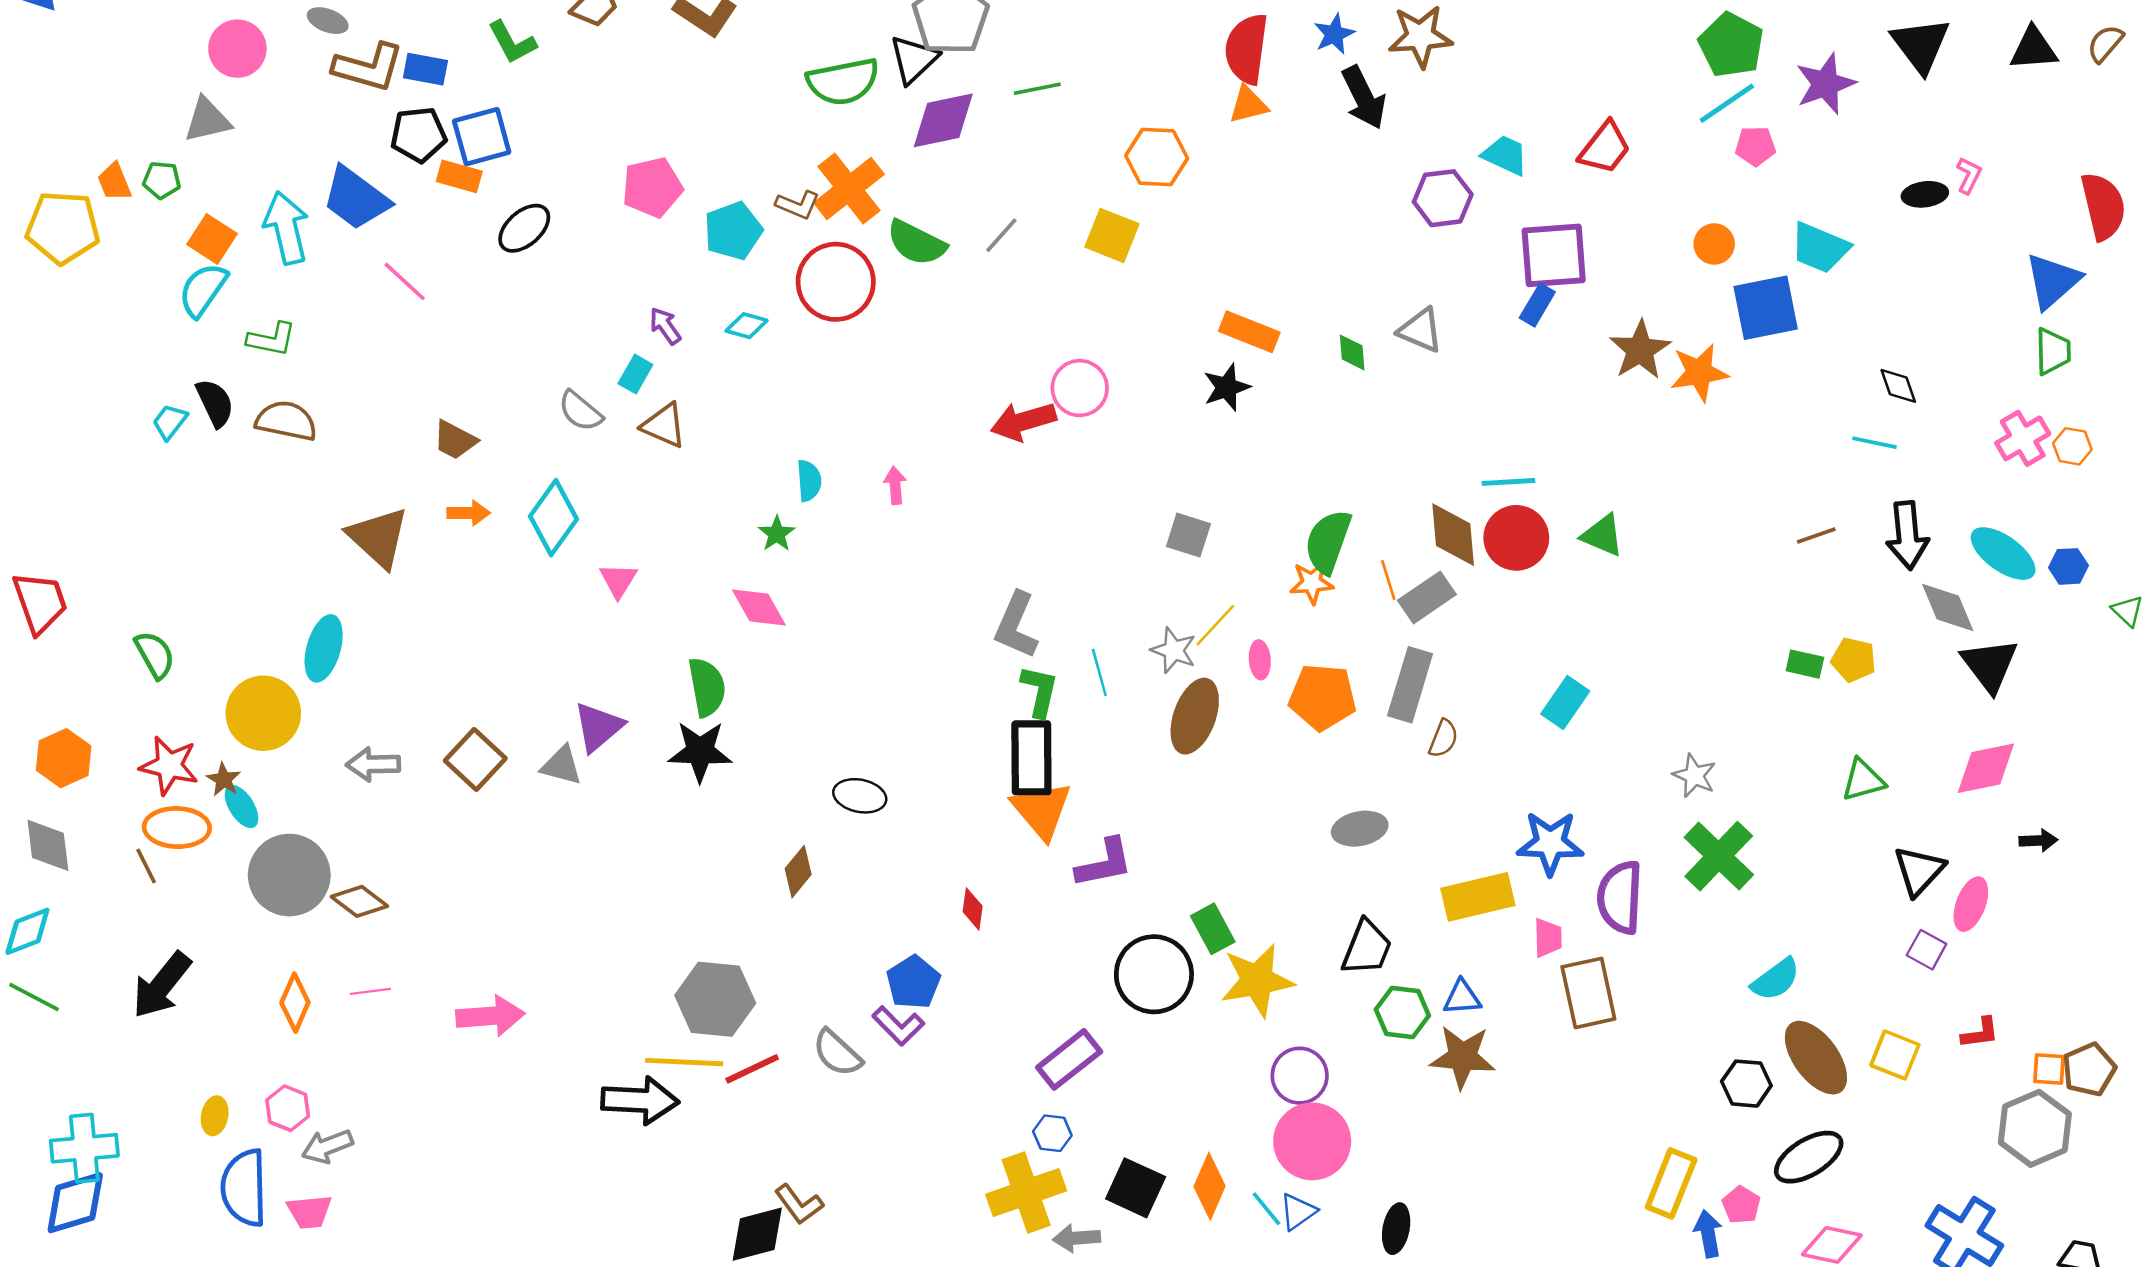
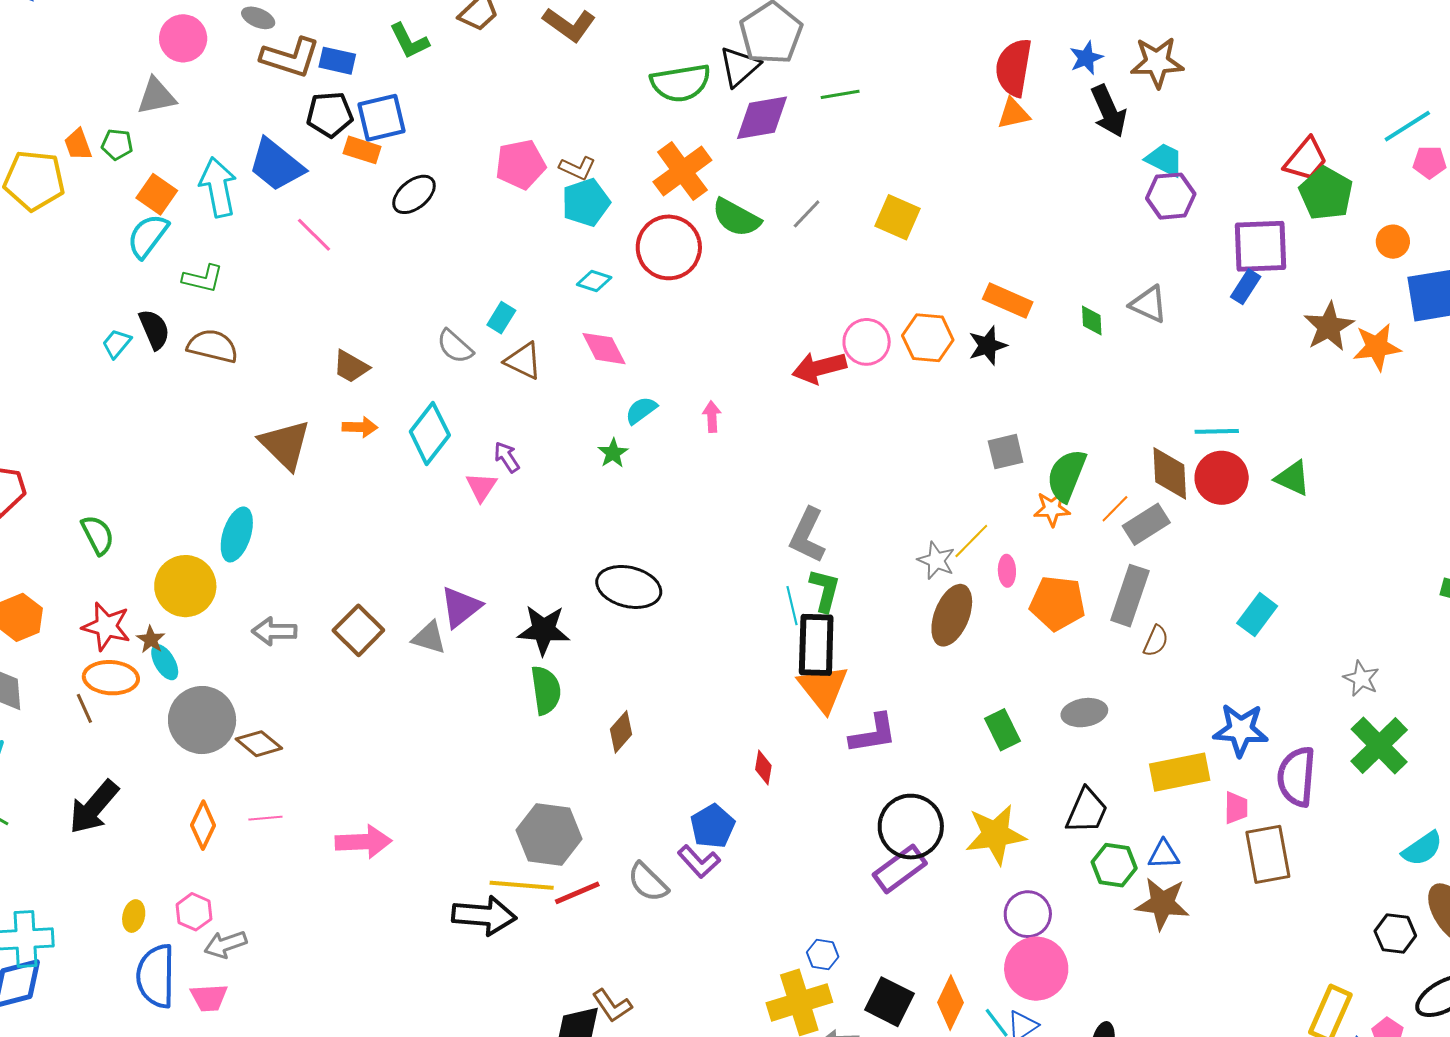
green pentagon: (1731, 45) -> (1326, 193), moved
cyan trapezoid: (1505, 155) -> (1164, 160), moved
orange hexagon: (1157, 157) -> (928, 338), moved
brown L-shape: (798, 205) -> (577, 168), moved
purple arrow: (665, 326) -> (507, 457), moved
cyan semicircle: (809, 481) -> (641, 410), turned -124
gray square: (1188, 535) -> (1006, 452), moved, turned -33
orange line: (1388, 580) -> (1115, 509), turned 60
pink diamond: (759, 608) -> (604, 349), moved
cyan line: (1099, 672) -> (792, 606), moved
green semicircle: (707, 687) -> (546, 690), moved
black ellipse: (860, 796) -> (629, 587), moved, size x1.5
green rectangle: (1213, 929) -> (1002, 730), moved
purple rectangle: (1069, 1059) -> (900, 869), moved

